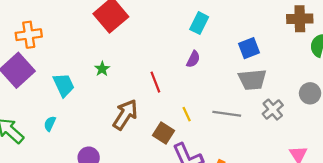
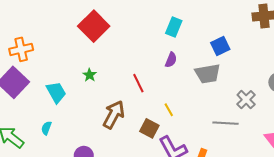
gray trapezoid: (252, 80) -> (208, 74), moved
gray line: (227, 114) -> (226, 123), moved

